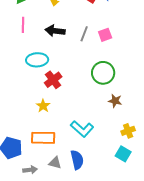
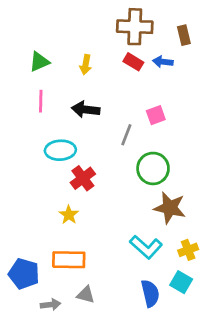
gray line: (84, 34) -> (126, 135), moved
brown star: (115, 101) -> (170, 208), size x1.6
cyan L-shape: (82, 129) -> (146, 247), moved
blue semicircle: (77, 160) -> (150, 293), moved

